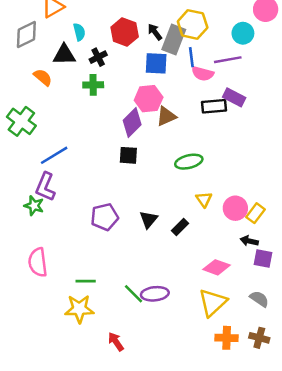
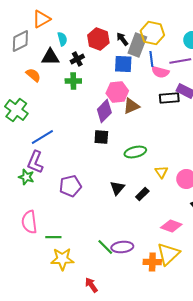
green ellipse: (189, 162) -> (135, 152), moved
purple pentagon: (104, 217) -> (70, 186), moved
green line: (86, 281) -> (53, 237), moved
orange cross: (227, 338) -> (152, 262), moved

